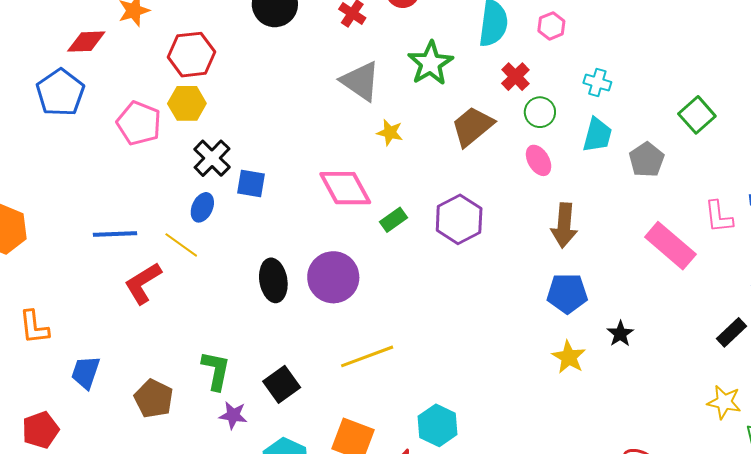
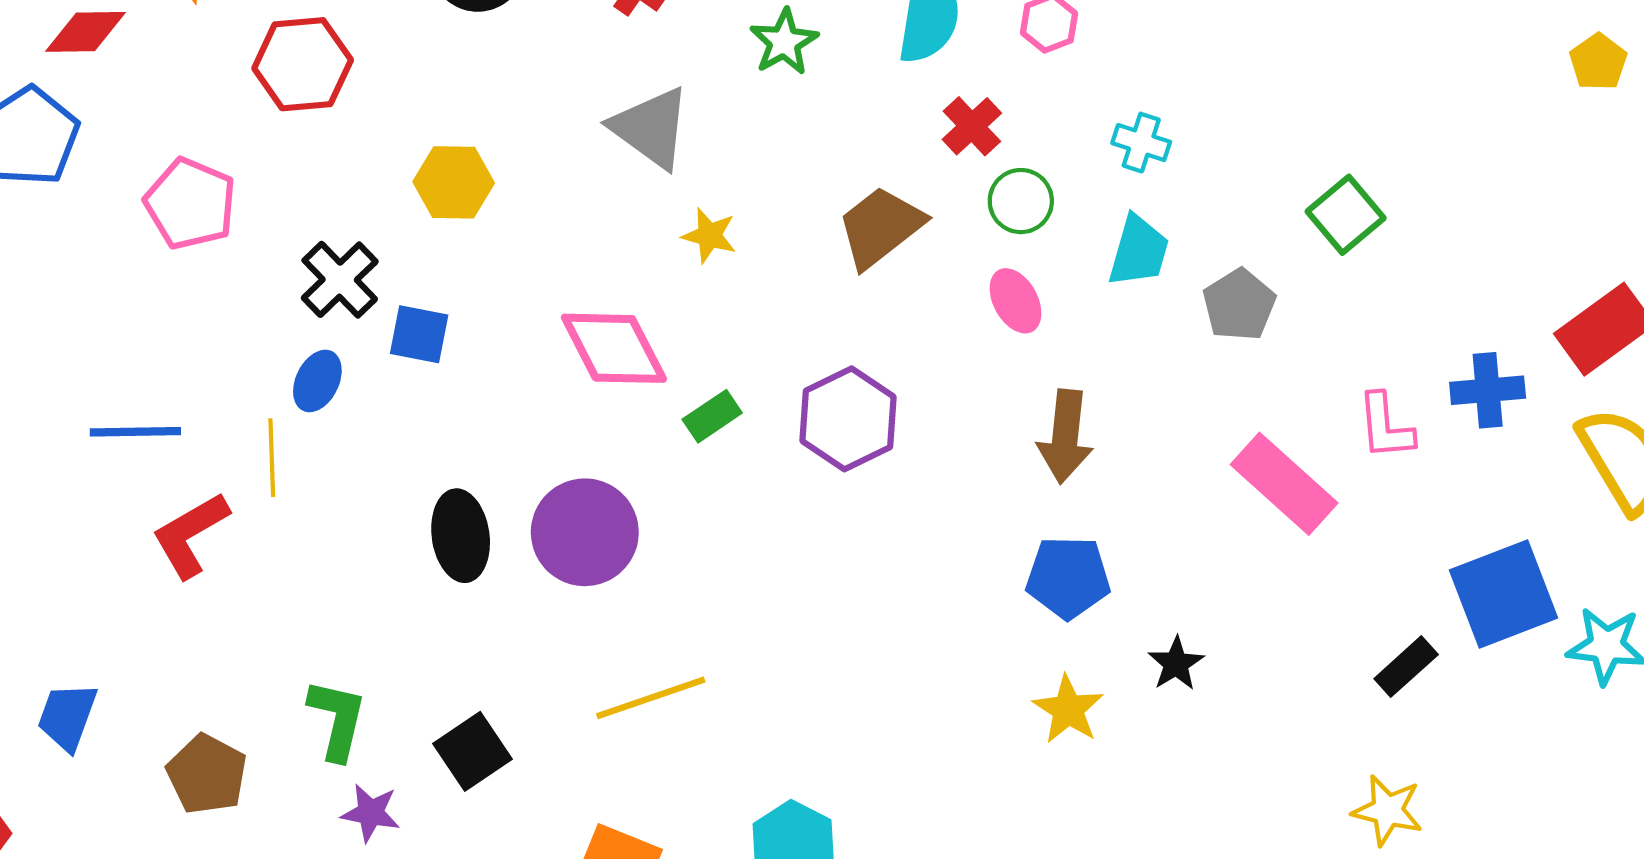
green star: (430, 63) -> (784, 42), moved, size x0.7
yellow hexagon: (187, 103) -> (454, 182), moved
yellow line: (181, 245) -> (272, 458), turned 51

